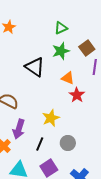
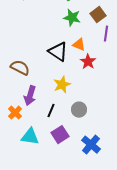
green star: (61, 51) -> (72, 18), turned 30
black triangle: (35, 67) -> (58, 52), moved

